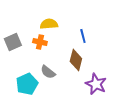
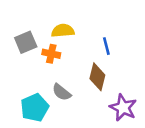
gray square: (13, 42) -> (26, 42), moved

